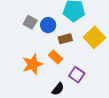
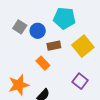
orange star: (33, 64) -> (19, 85), moved
purple square: (77, 75) -> (80, 81), moved

